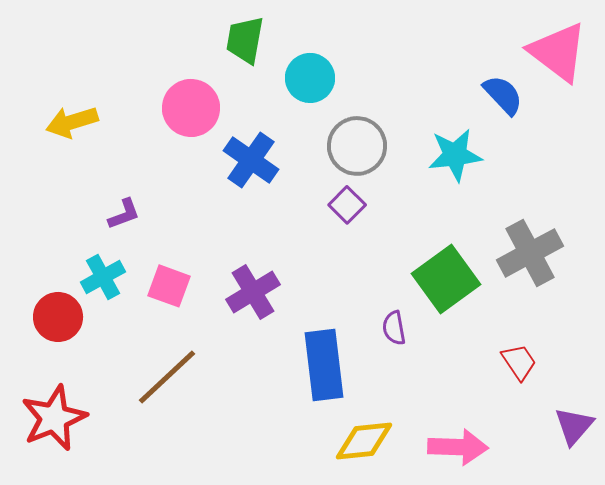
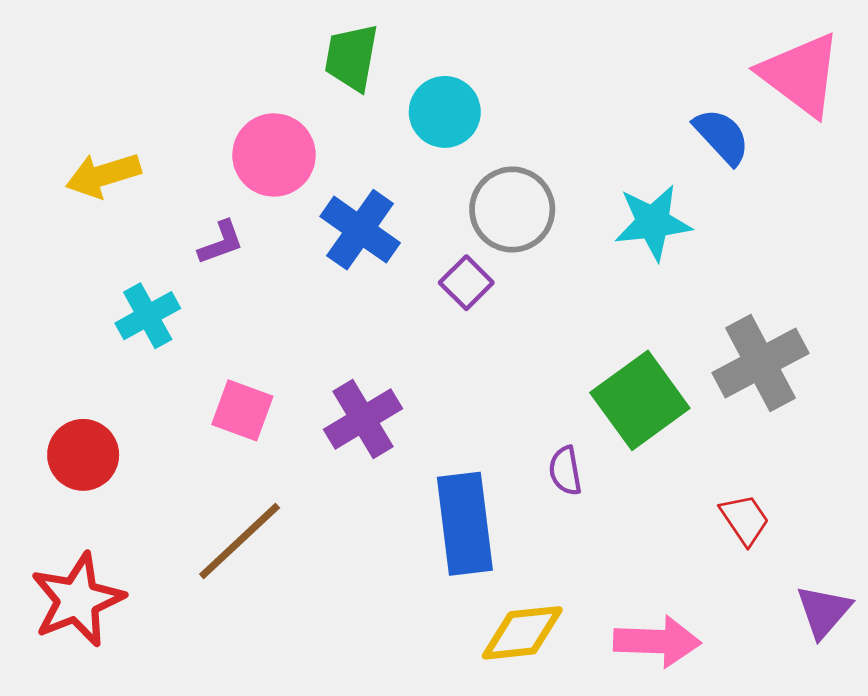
purple square: (347, 205) -> (466, 283), moved
purple L-shape: (124, 214) -> (221, 243), moved
cyan cross: (103, 277) -> (148, 316), moved

